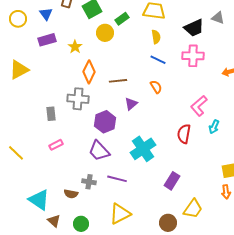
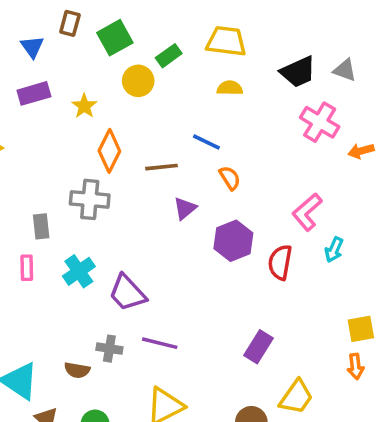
gray triangle: (218, 18) -> (345, 70), moved
yellow semicircle: (156, 37) -> (230, 88), turned -80
pink cross: (193, 56) -> (320, 122), moved, turned 30
blue line: (158, 60) -> (206, 142), moved
purple hexagon: (105, 122) -> (233, 241), moved
pink rectangle: (56, 145) -> (27, 268), moved, turned -64
cyan cross: (143, 149) -> (79, 271), moved, size x0.7

